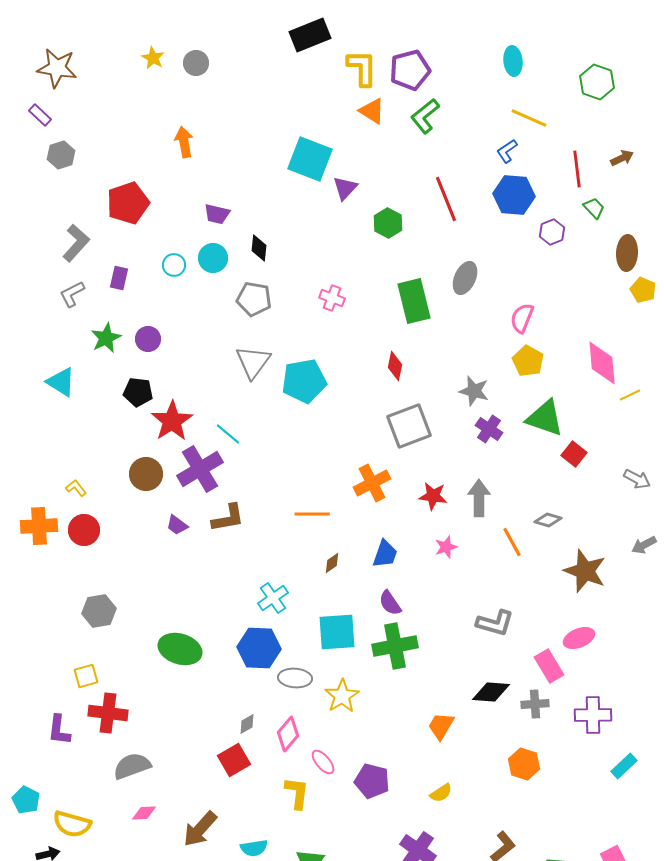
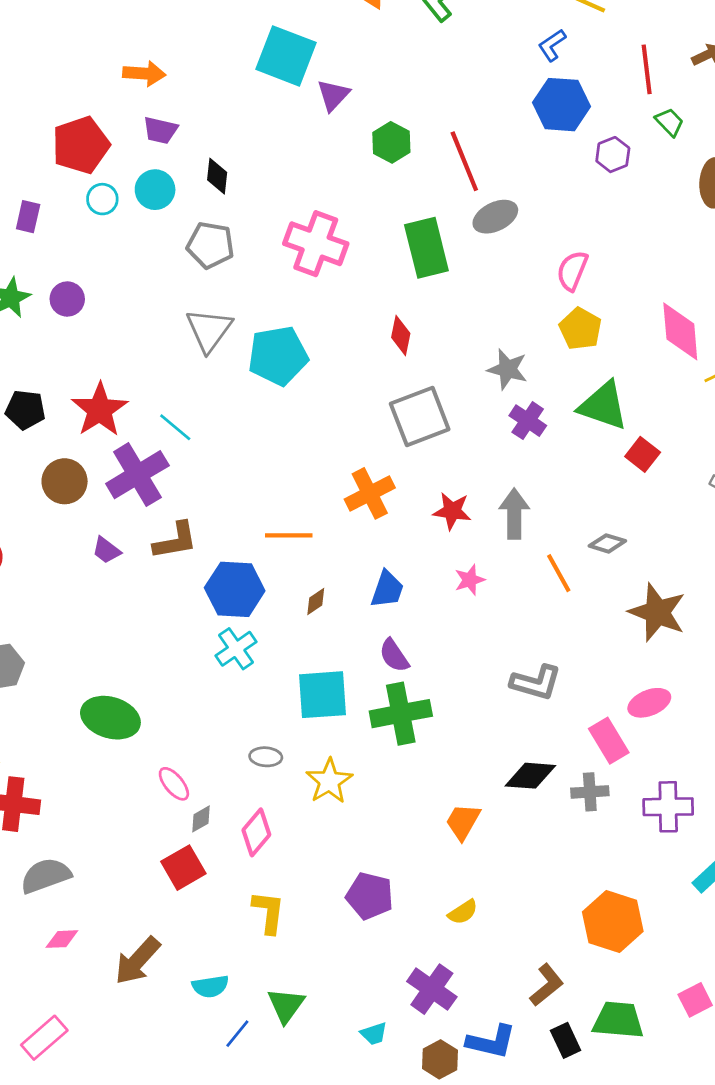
orange arrow: (184, 142) -> (144, 73), moved, turned 104
red line: (446, 199) -> (464, 161), moved
red pentagon: (128, 203) -> (81, 145), moved
gray ellipse: (465, 278) -> (495, 217), turned 40
pink cross: (332, 298) -> (316, 244), size x1.8
black pentagon: (138, 392) -> (25, 410), moved
blue hexagon: (259, 648) -> (235, 589), moved
gray ellipse: (295, 678) -> (266, 757), size x0.7
pink ellipse: (323, 762) -> (174, 784), moved
orange hexagon: (524, 764) -> (613, 922), moved, size x1.4

